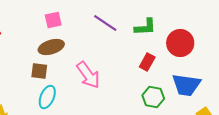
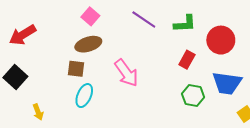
pink square: (53, 20) -> (90, 16), turned -36

